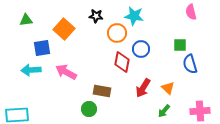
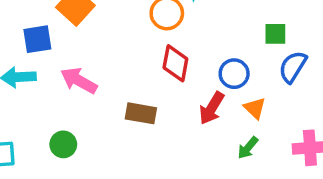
blue circle: (141, 49) -> (234, 74), moved
blue semicircle: (190, 64) -> (293, 67), turned 48
green circle: (89, 109) -> (63, 144), moved

